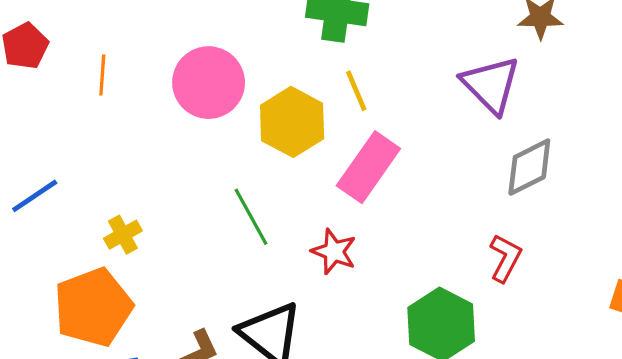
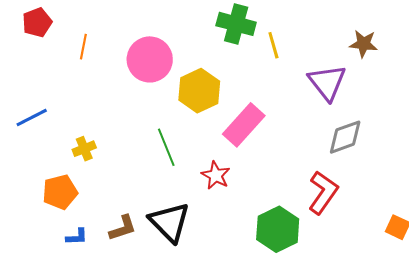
yellow line: (356, 91) -> (273, 45), moved
red L-shape: (505, 258) -> (323, 192), size x1.4
orange pentagon: (93, 307) -> (60, 192), size x0.7

